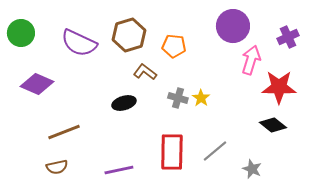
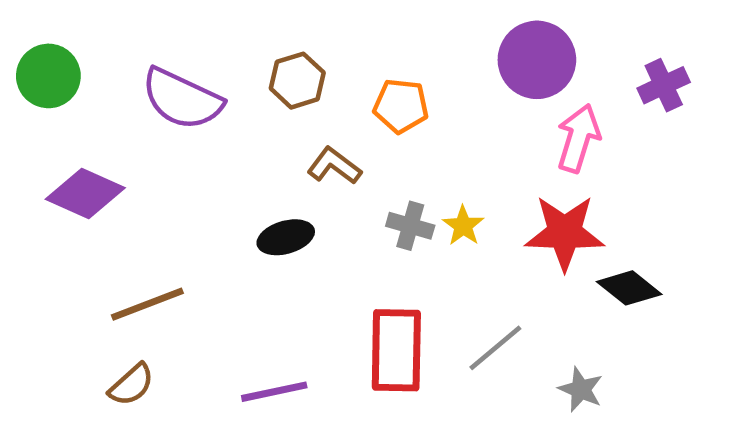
brown hexagon: (129, 35) -> (297, 81), size x0.7
red star: (279, 87) -> (565, 233), moved
brown semicircle: (57, 167) -> (131, 385), turned -30

